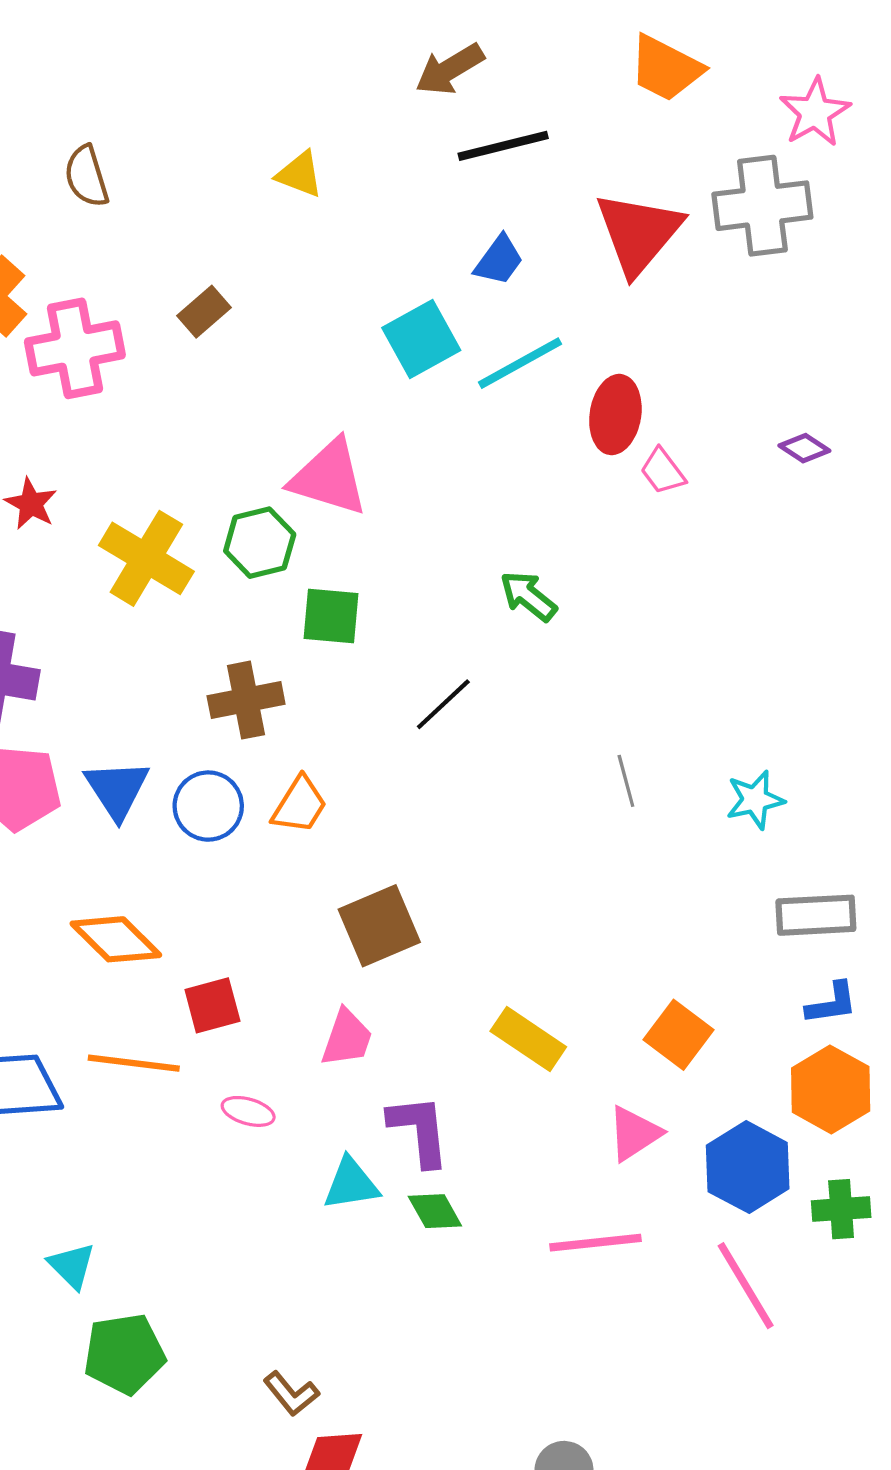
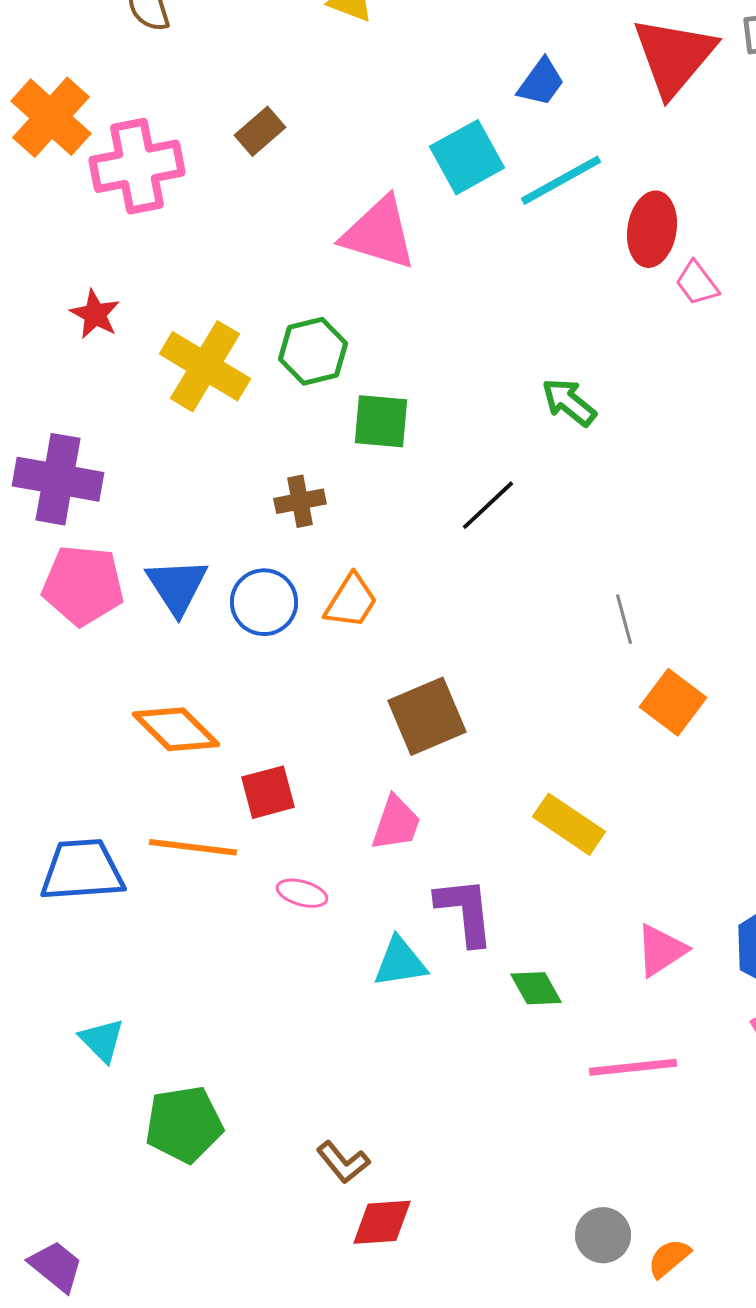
pink triangle: (329, 478) -> (379, 233), moved
brown cross: (246, 700) -> (300, 501), size x0.7
gray line: (626, 781) -> (624, 619), moved
orange square: (678, 1035) -> (673, 702), moved
pink triangle: (634, 1133) -> (661, 950), moved
green diamond: (435, 1211) -> (536, 988), moved
pink line: (596, 1243) -> (633, 1067), moved
cyan triangle: (72, 1266) -> (102, 1040), moved

